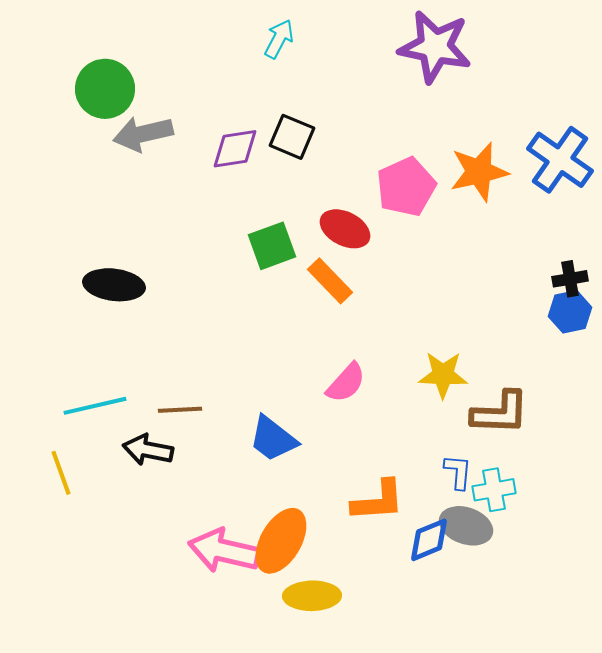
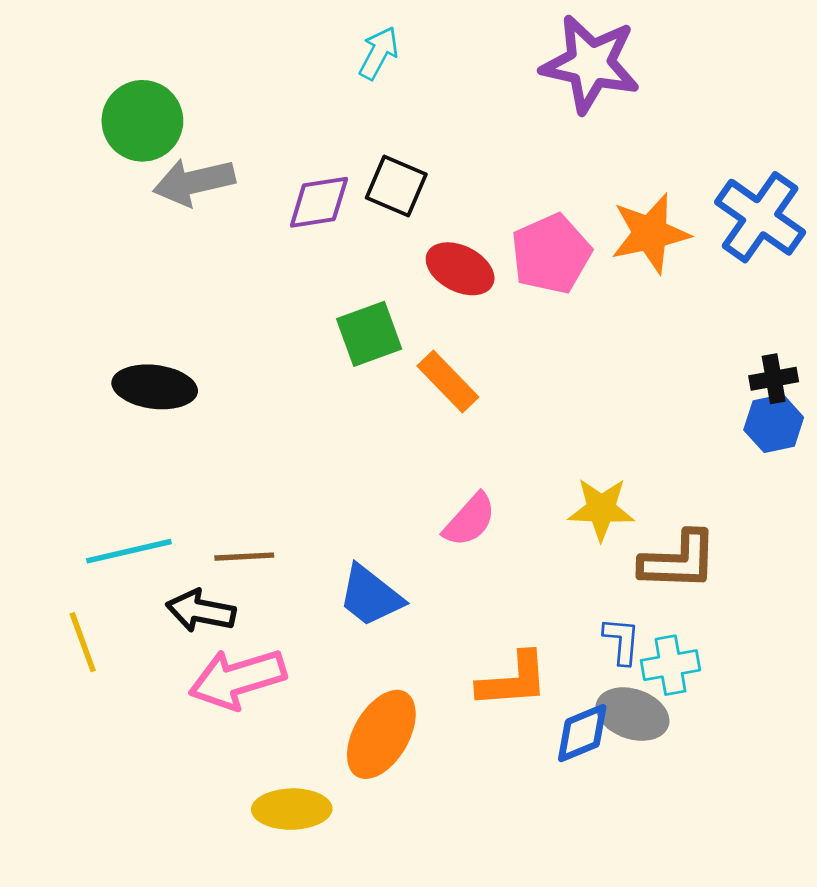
red ellipse: (345, 229) -> (460, 269), moved
pink arrow: (224, 551) -> (237, 679), moved, turned -30
yellow ellipse: (312, 596) -> (292, 809), moved

